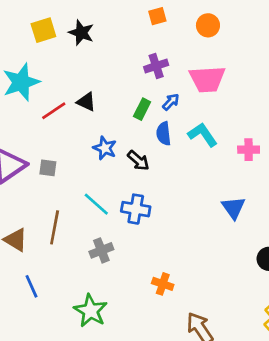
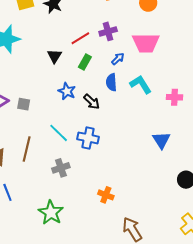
black triangle: (86, 102) -> (55, 56), turned 35
green rectangle: (142, 109) -> (85, 62), moved
red line: (54, 111) -> (80, 38), moved

